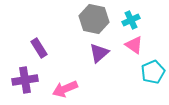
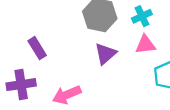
pink triangle: (134, 45) -> (145, 45), turned -42

